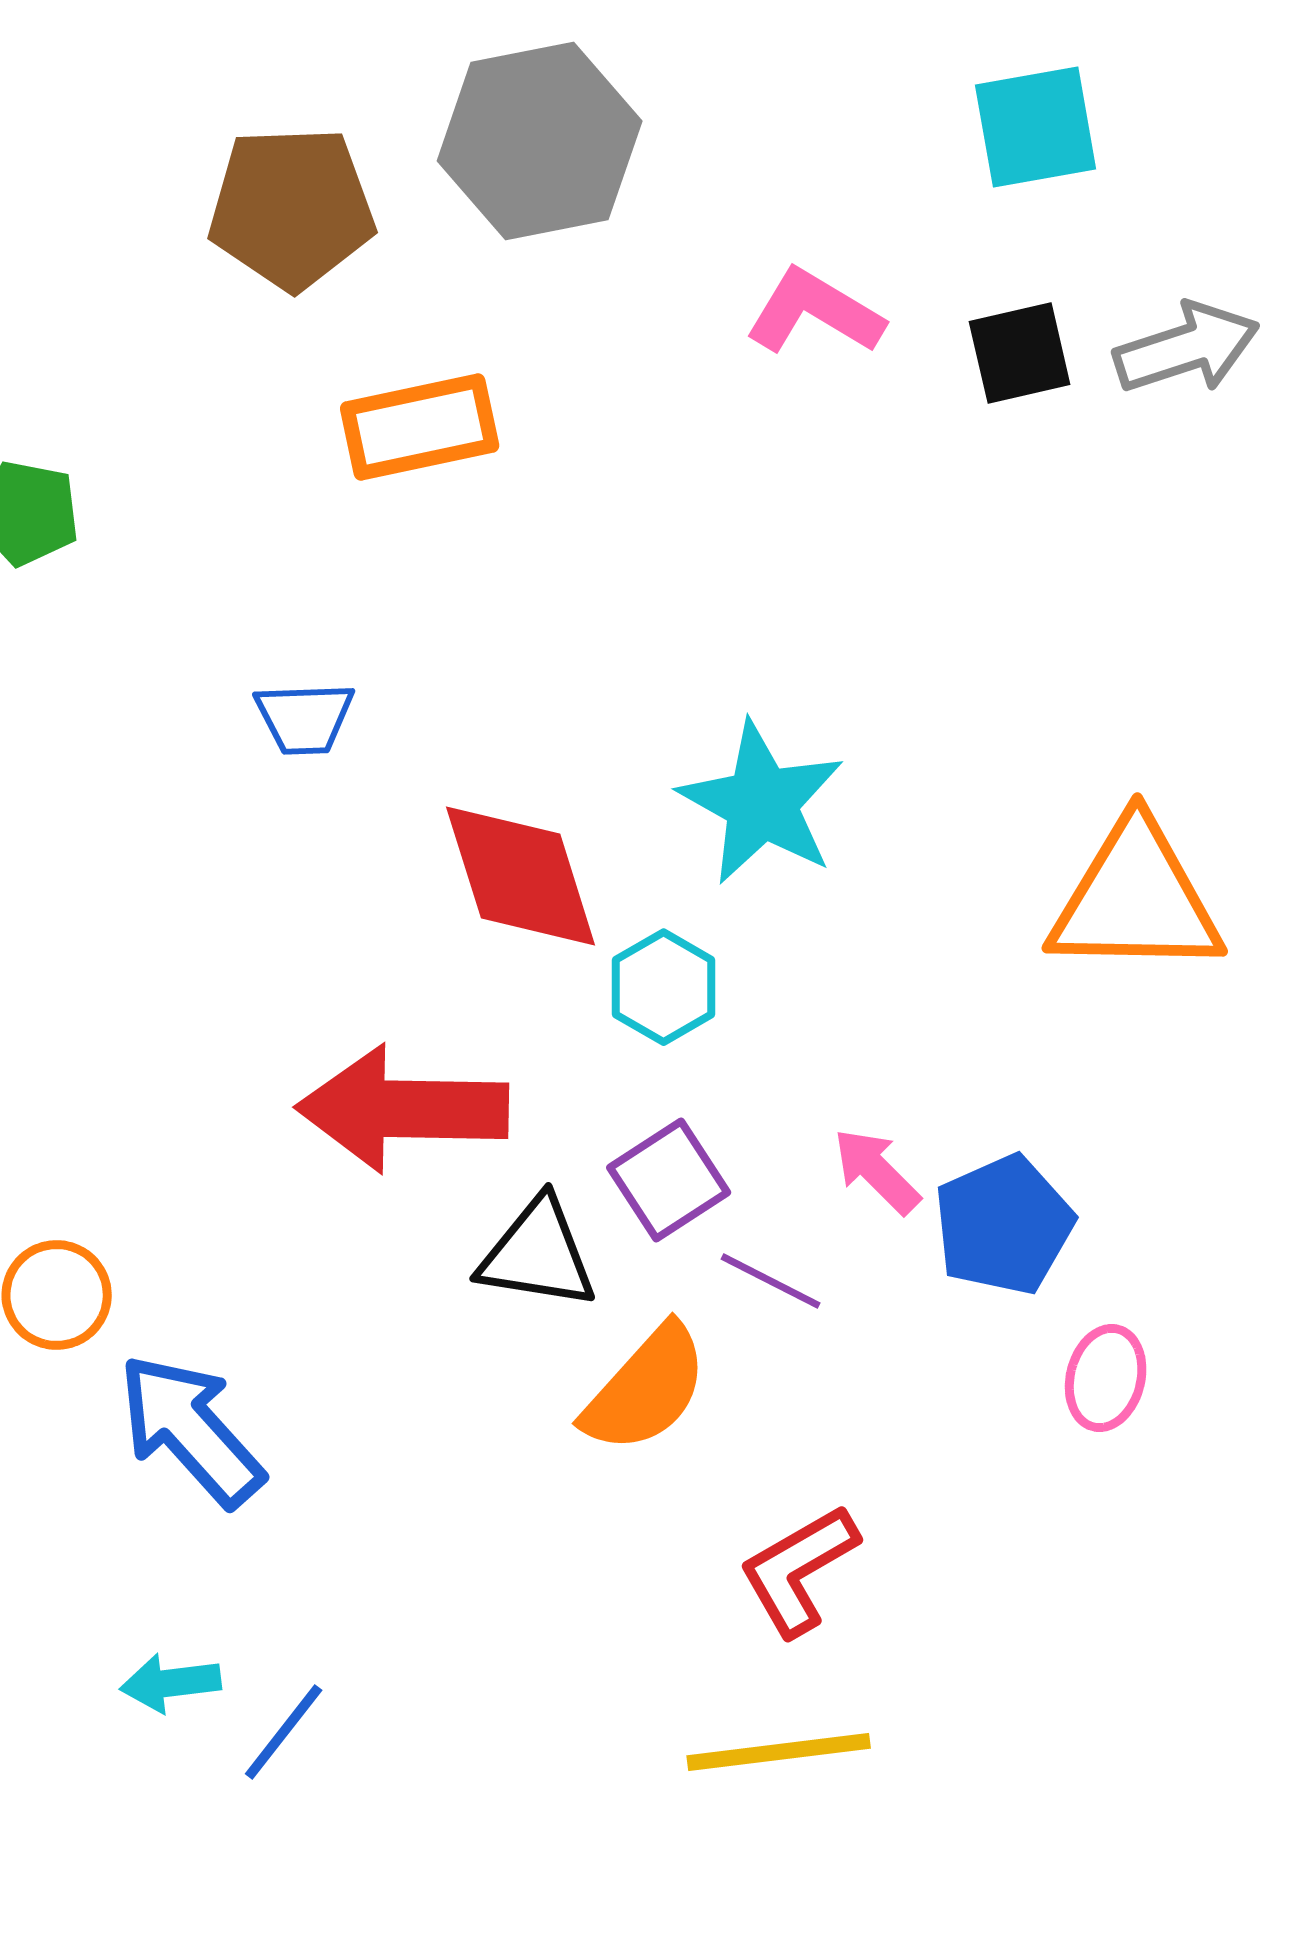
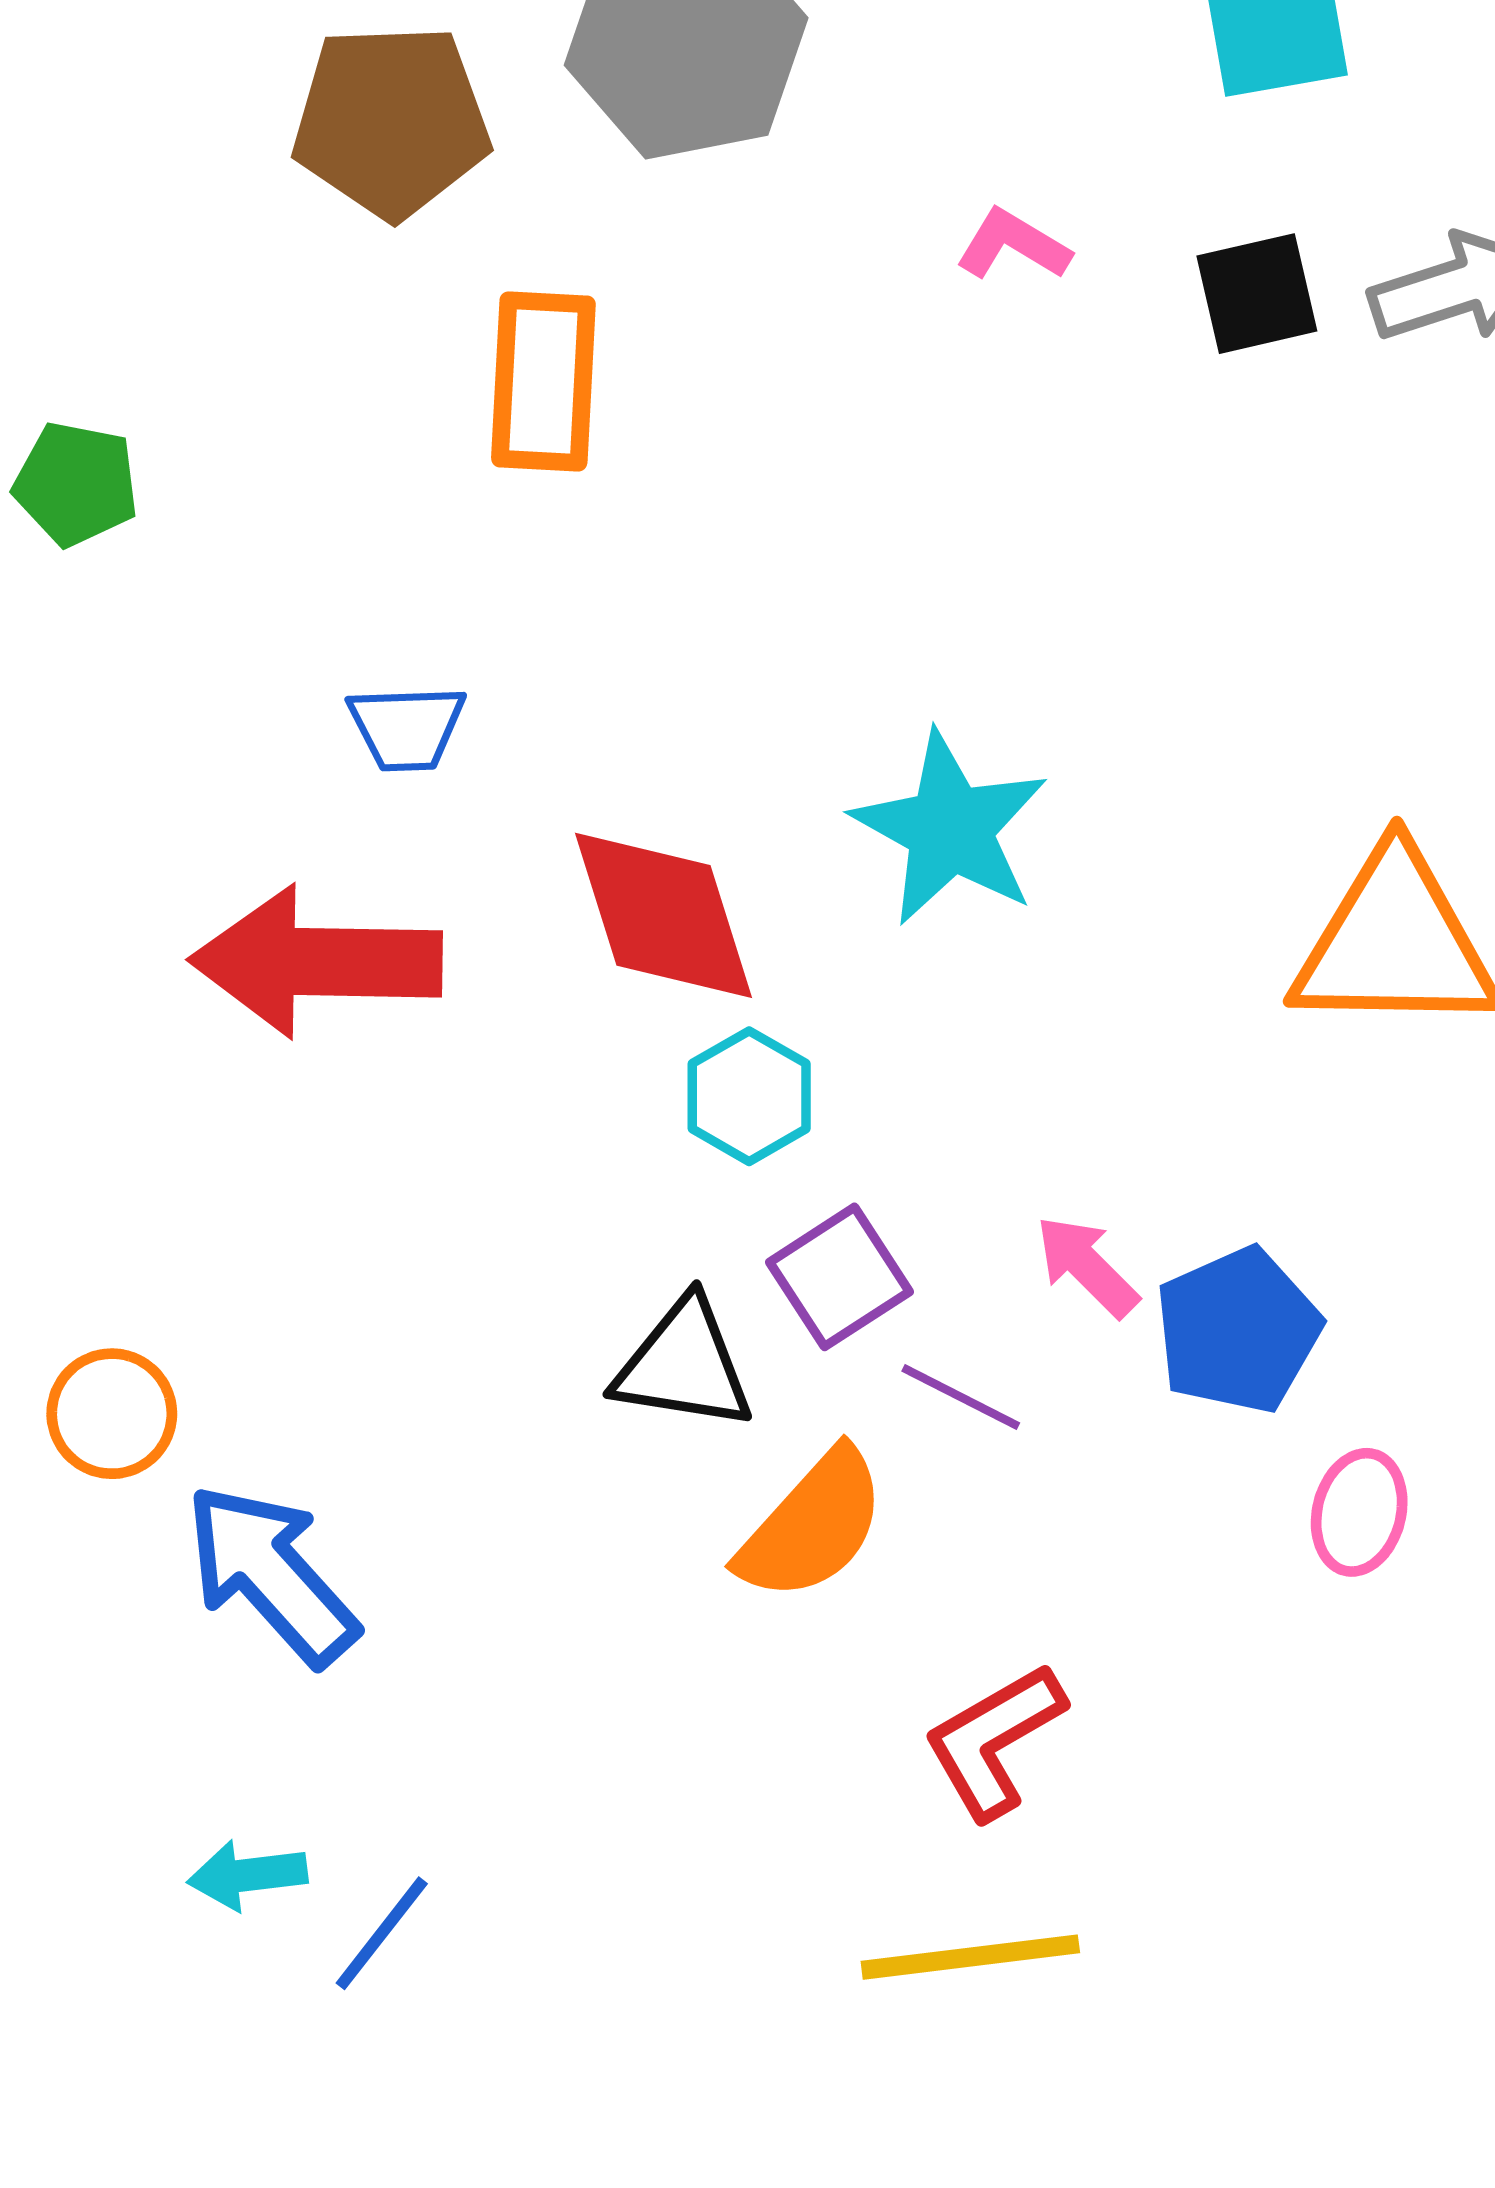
pink L-shape: (815, 312) -> (1013, 245), size x0.7
orange rectangle: (420, 427) -> (543, 382), turned -75
cyan hexagon: (664, 987) -> (749, 1096), moved
red arrow: (403, 1109) -> (316, 962), moved

